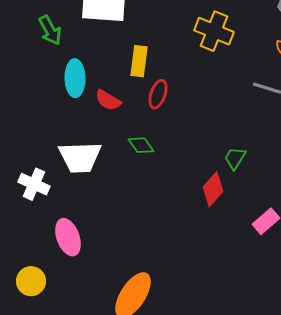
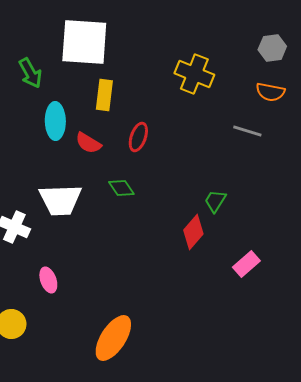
yellow rectangle: (139, 61) -> (104, 95), moved
pink ellipse: (68, 237) -> (48, 280), size x0.7

